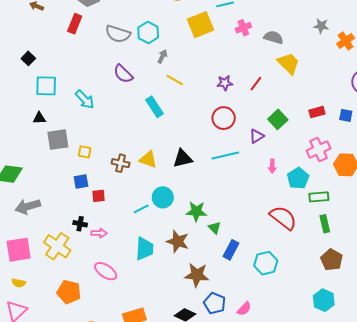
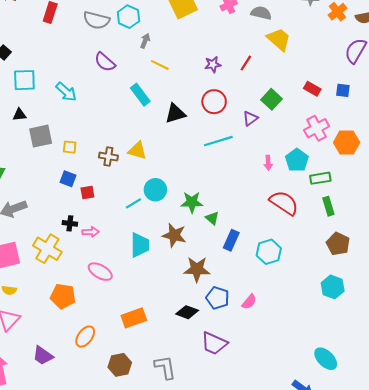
red rectangle: (317, 112) -> (312, 89), turned 49
black triangle: (183, 158) -> (175, 113), moved
pink arrow: (272, 166) -> (268, 163), moved
blue square: (81, 182) -> (68, 179), turned 35

